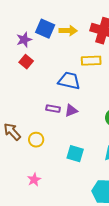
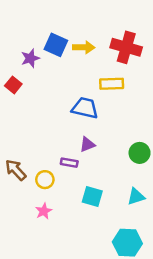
red square: (26, 62) -> (13, 85), moved
purple rectangle: (53, 109) -> (69, 163), moved
pink star: (34, 180) -> (44, 211), moved

